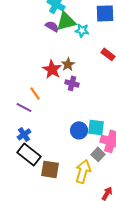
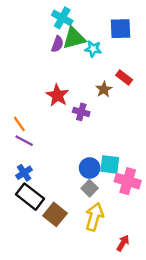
purple semicircle: (52, 26) -> (57, 44), turned 80
brown star: (68, 64) -> (104, 89), moved
orange line: (35, 93) -> (19, 124), moved
gray square: (98, 154) -> (90, 188), moved
brown square: (50, 169) -> (55, 214), turned 30

